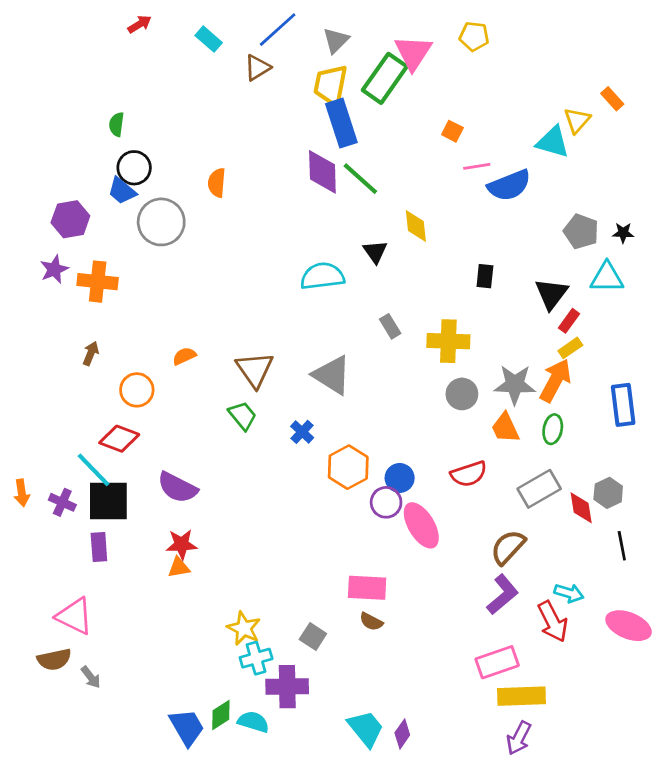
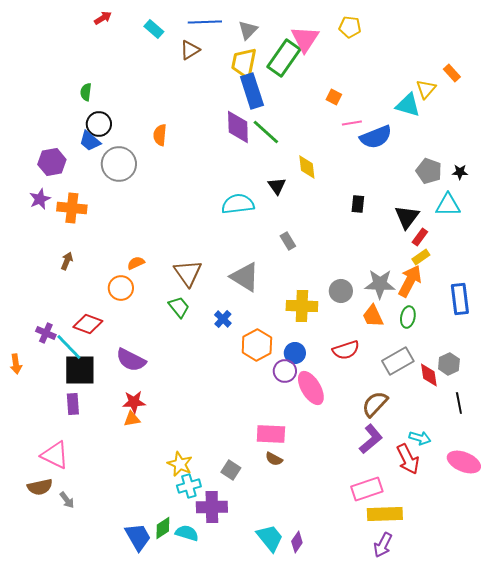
blue line: (278, 30) -> (205, 22), turned 40
yellow cross: (448, 341) -> (302, 306), moved
orange circle: (137, 390) -> (121, 288), moved
purple cross: (62, 502) -> (46, 333), moved

